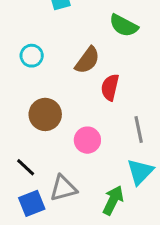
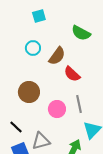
cyan circle: (32, 56) -> (33, 48), moved
red semicircle: (110, 87) -> (72, 74), turned -60
gray line: (139, 130) -> (79, 104), moved

